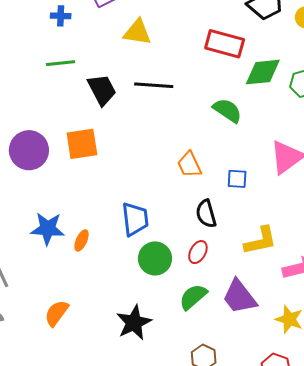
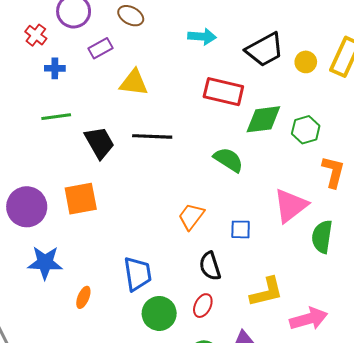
orange trapezoid: (189, 165) -> (191, 216), turned 64
blue star: (48, 229) -> (45, 263), moved

